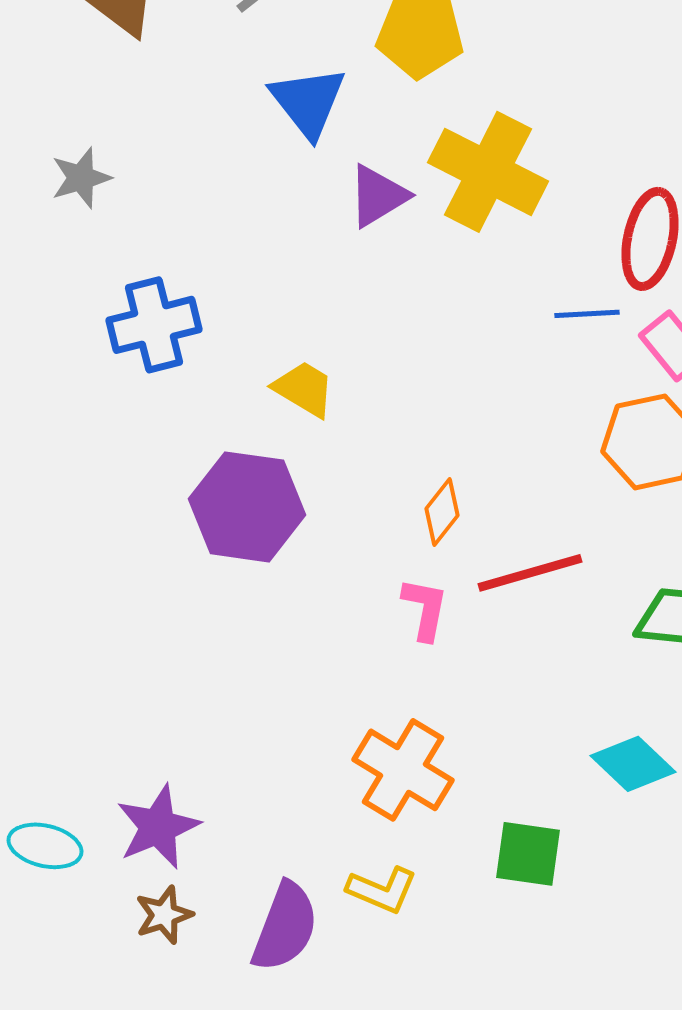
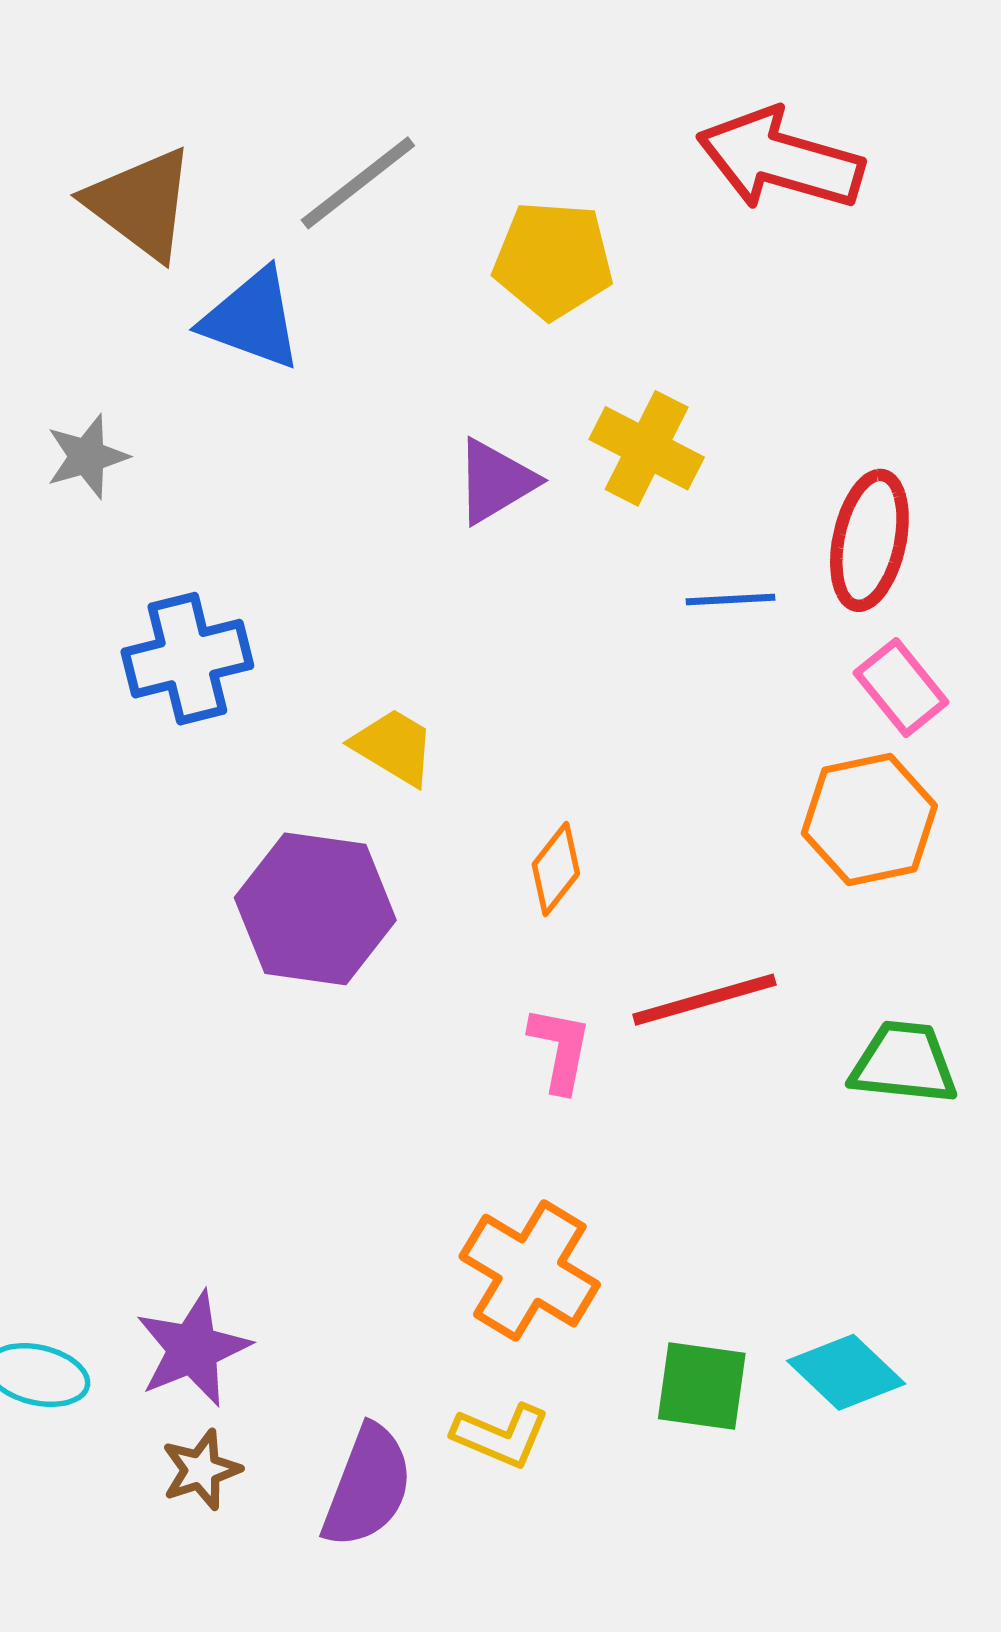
blue triangle: (308, 102) -> (252, 319), moved, turned -32
yellow cross: (488, 172) -> (647, 448), size x0.7
blue line: (587, 314) -> (731, 600), moved
orange diamond: (442, 512) -> (556, 869), moved
cyan diamond: (633, 764) -> (846, 1372), moved

